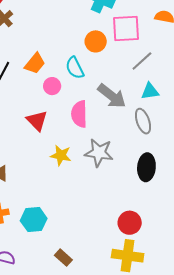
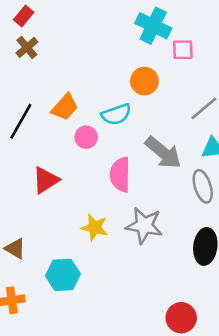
pink square: (126, 28) -> (183, 50), moved, size x0.6
cyan semicircle: (75, 68) -> (116, 114), turned -85
red triangle: (37, 121) -> (46, 180), moved, turned 40
cyan hexagon: (34, 220) -> (63, 275), moved

